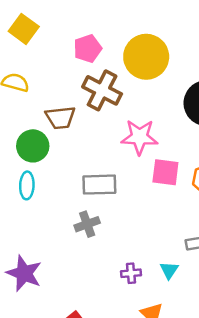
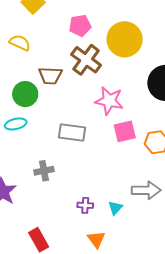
pink square: (165, 172) -> (125, 131), turned -30
cyan ellipse: (27, 185) -> (16, 124), turned 65
gray cross: (87, 224) -> (44, 171), moved

